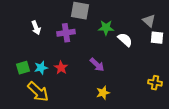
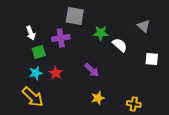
white square: (157, 38) -> (152, 59), moved
green square: (23, 68) -> (39, 52), moved
yellow cross: (155, 83) -> (134, 104), moved

